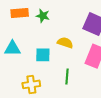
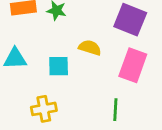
green line: (67, 77) -> (115, 110), moved

